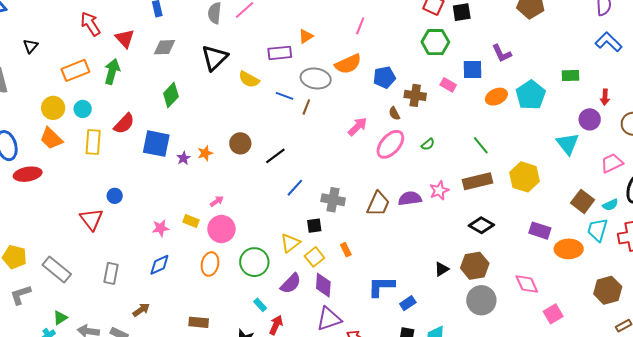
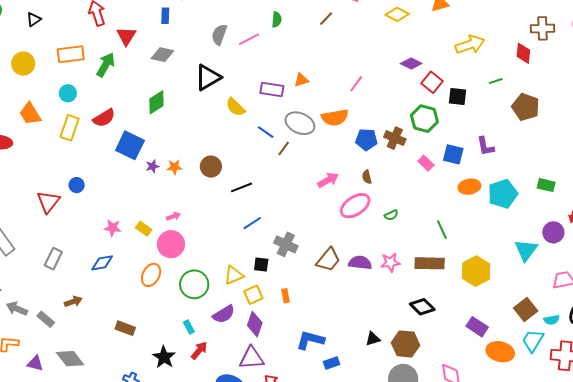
brown cross: (415, 95) -> (395, 138), moved
yellow circle: (53, 108) -> (23, 64), moved

